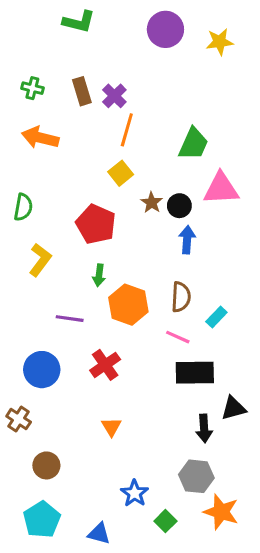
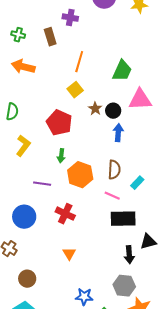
purple cross: (114, 96) -> (70, 18), moved, turned -35
red cross: (105, 365) -> (65, 214), turned -30
blue star: (135, 493) -> (84, 297), turned -30

